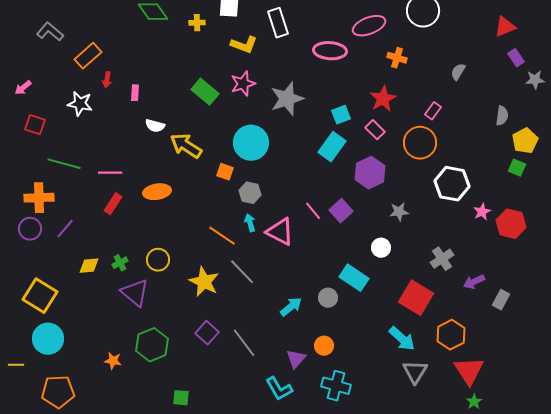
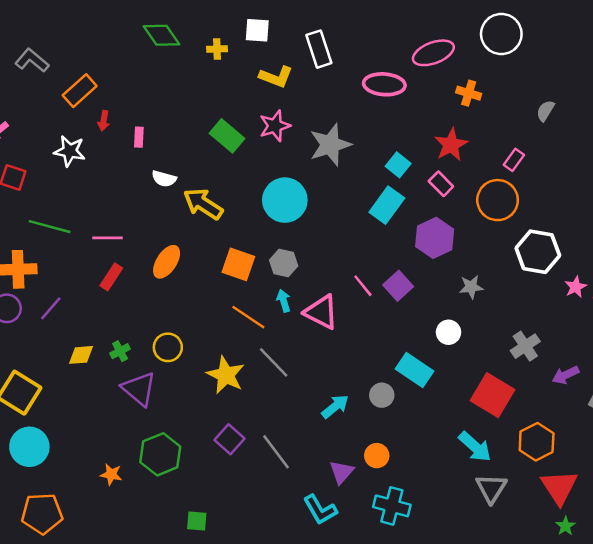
cyan square: (341, 115) -> (398, 165), turned -30
orange square: (225, 172) -> (238, 264), moved, size x1.5
orange ellipse: (157, 192) -> (167, 262), turned -48

